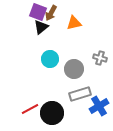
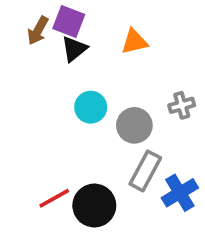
brown arrow: (51, 13) -> (38, 31), moved
gray cross: (100, 58) -> (182, 105), turned -32
gray rectangle: (80, 94) -> (145, 171), turned -45

